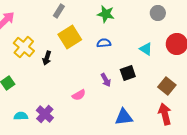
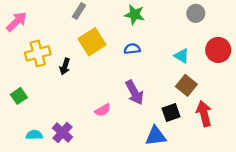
yellow cross: (24, 47) -> (38, 53), turned 35
black square: (128, 73) -> (171, 112), moved
purple arrow: (106, 80) -> (134, 92), size x1.5
brown square: (167, 86) -> (186, 85), moved
red arrow: (165, 114) -> (204, 114), moved

